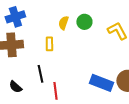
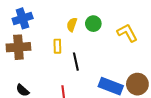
black line: (40, 74) -> (76, 62), moved

